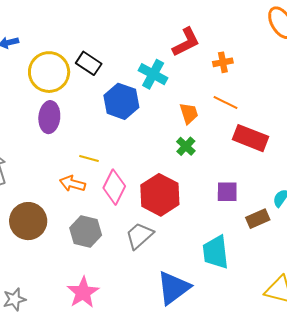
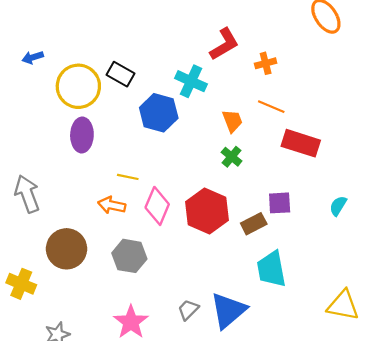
brown rectangle: (258, 219) -> (254, 224), moved
gray trapezoid: (139, 236) -> (188, 310), moved, size x0.7

